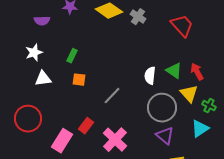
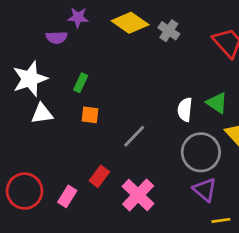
purple semicircle: (42, 21) -> (57, 37), moved
white star: (34, 53) -> (30, 79), size x1.5
red circle: (28, 119) -> (25, 191), moved
pink rectangle: (62, 141) -> (67, 196), size x0.7

